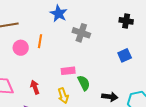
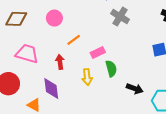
orange line: (40, 41) -> (74, 40), moved, turned 32
pink rectangle: (68, 71) -> (98, 53), turned -32

